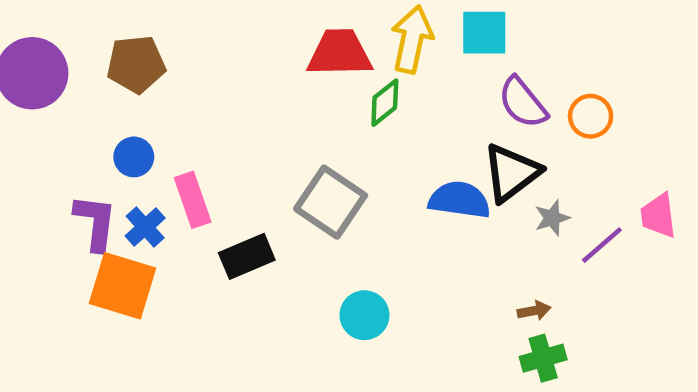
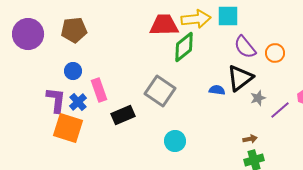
yellow arrow: (412, 39) -> (196, 19), turned 72
green diamond: (385, 103) -> (184, 47), size x1.4
blue semicircle: (459, 200) -> (217, 90), size x0.6

